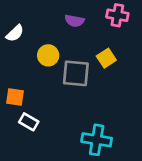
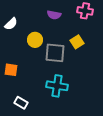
white rectangle: (29, 122) -> (21, 103), moved
cyan cross: (97, 140) -> (57, 86), moved

